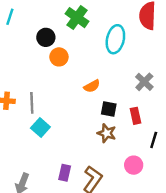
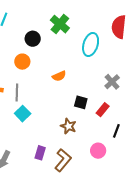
orange circle: (59, 57) -> (22, 62), moved
orange semicircle: (92, 86) -> (59, 76), moved
red rectangle: (136, 116) -> (103, 110), turned 48
brown star: (107, 133) -> (68, 126), moved

